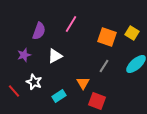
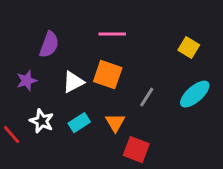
pink line: (71, 24) -> (112, 34), moved, turned 60
orange square: (107, 37) -> (108, 75), moved
cyan rectangle: (59, 96) -> (79, 123), moved

